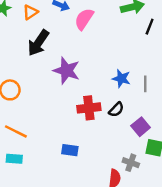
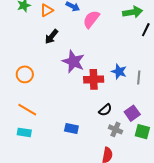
black arrow: (38, 43) -> (51, 37), size x0.7
red cross: (89, 108) -> (94, 79), moved
black semicircle: (116, 110) -> (105, 110), moved
gray cross: (131, 163) -> (115, 129), moved

